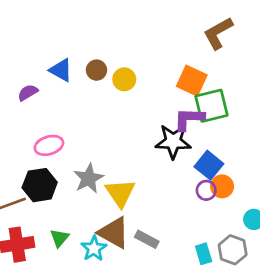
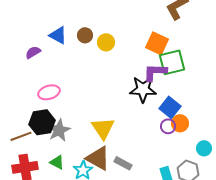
gray star: (89, 178) -> (59, 130), moved
green triangle: (59, 238) -> (57, 162), turned -42

